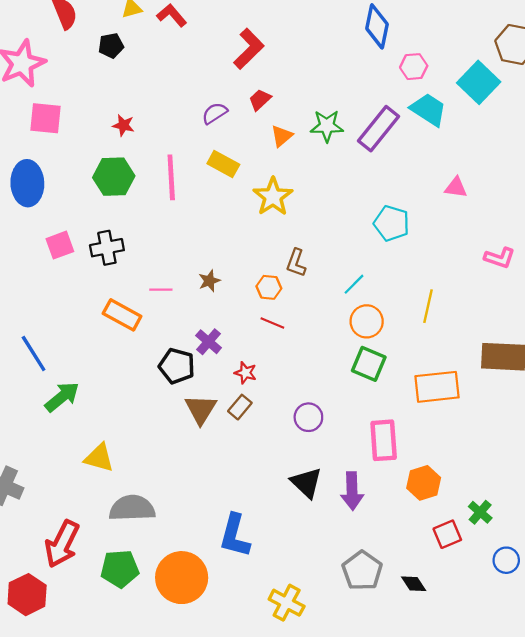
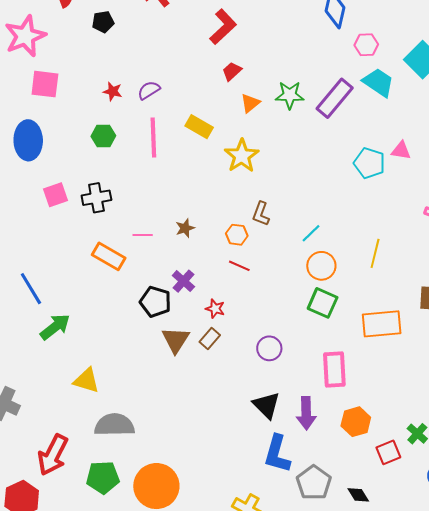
purple semicircle: (215, 113) -> (149, 90), moved
green hexagon: (114, 177) -> (103, 136), size x0.7
cyan pentagon: (392, 223) -> (369, 163), moved
orange hexagon: (424, 483) -> (356, 422), moved
blue L-shape: (235, 536) -> (277, 454), moved

